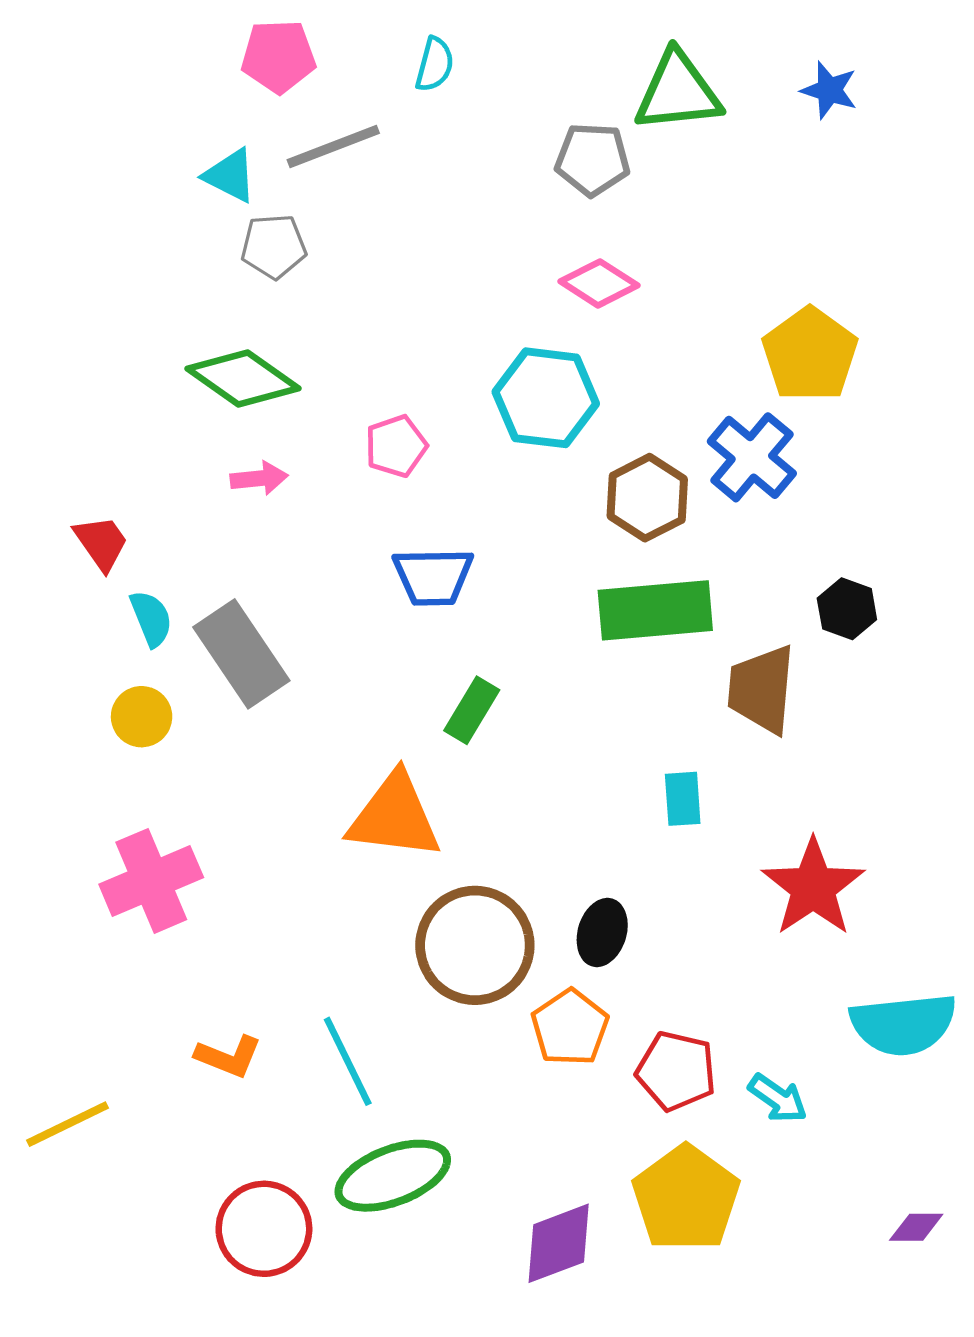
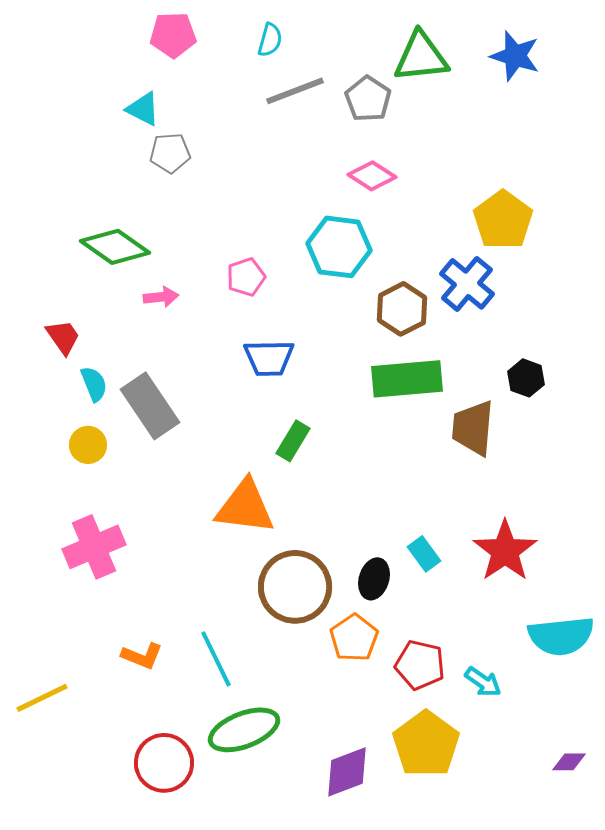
blue star: (829, 90) -> (515, 56), size x1.4
gray line: (333, 147) -> (295, 91), moved
gray pentagon: (592, 159) -> (368, 99), turned 30
green diamond: (243, 378) -> (115, 247), moved
cyan rectangle: (683, 799) -> (424, 554), moved, turned -32

